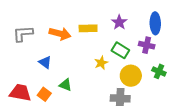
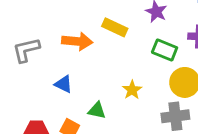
yellow rectangle: (88, 28) -> (115, 27), turned 36
yellow star: (101, 63) -> (132, 90), moved

